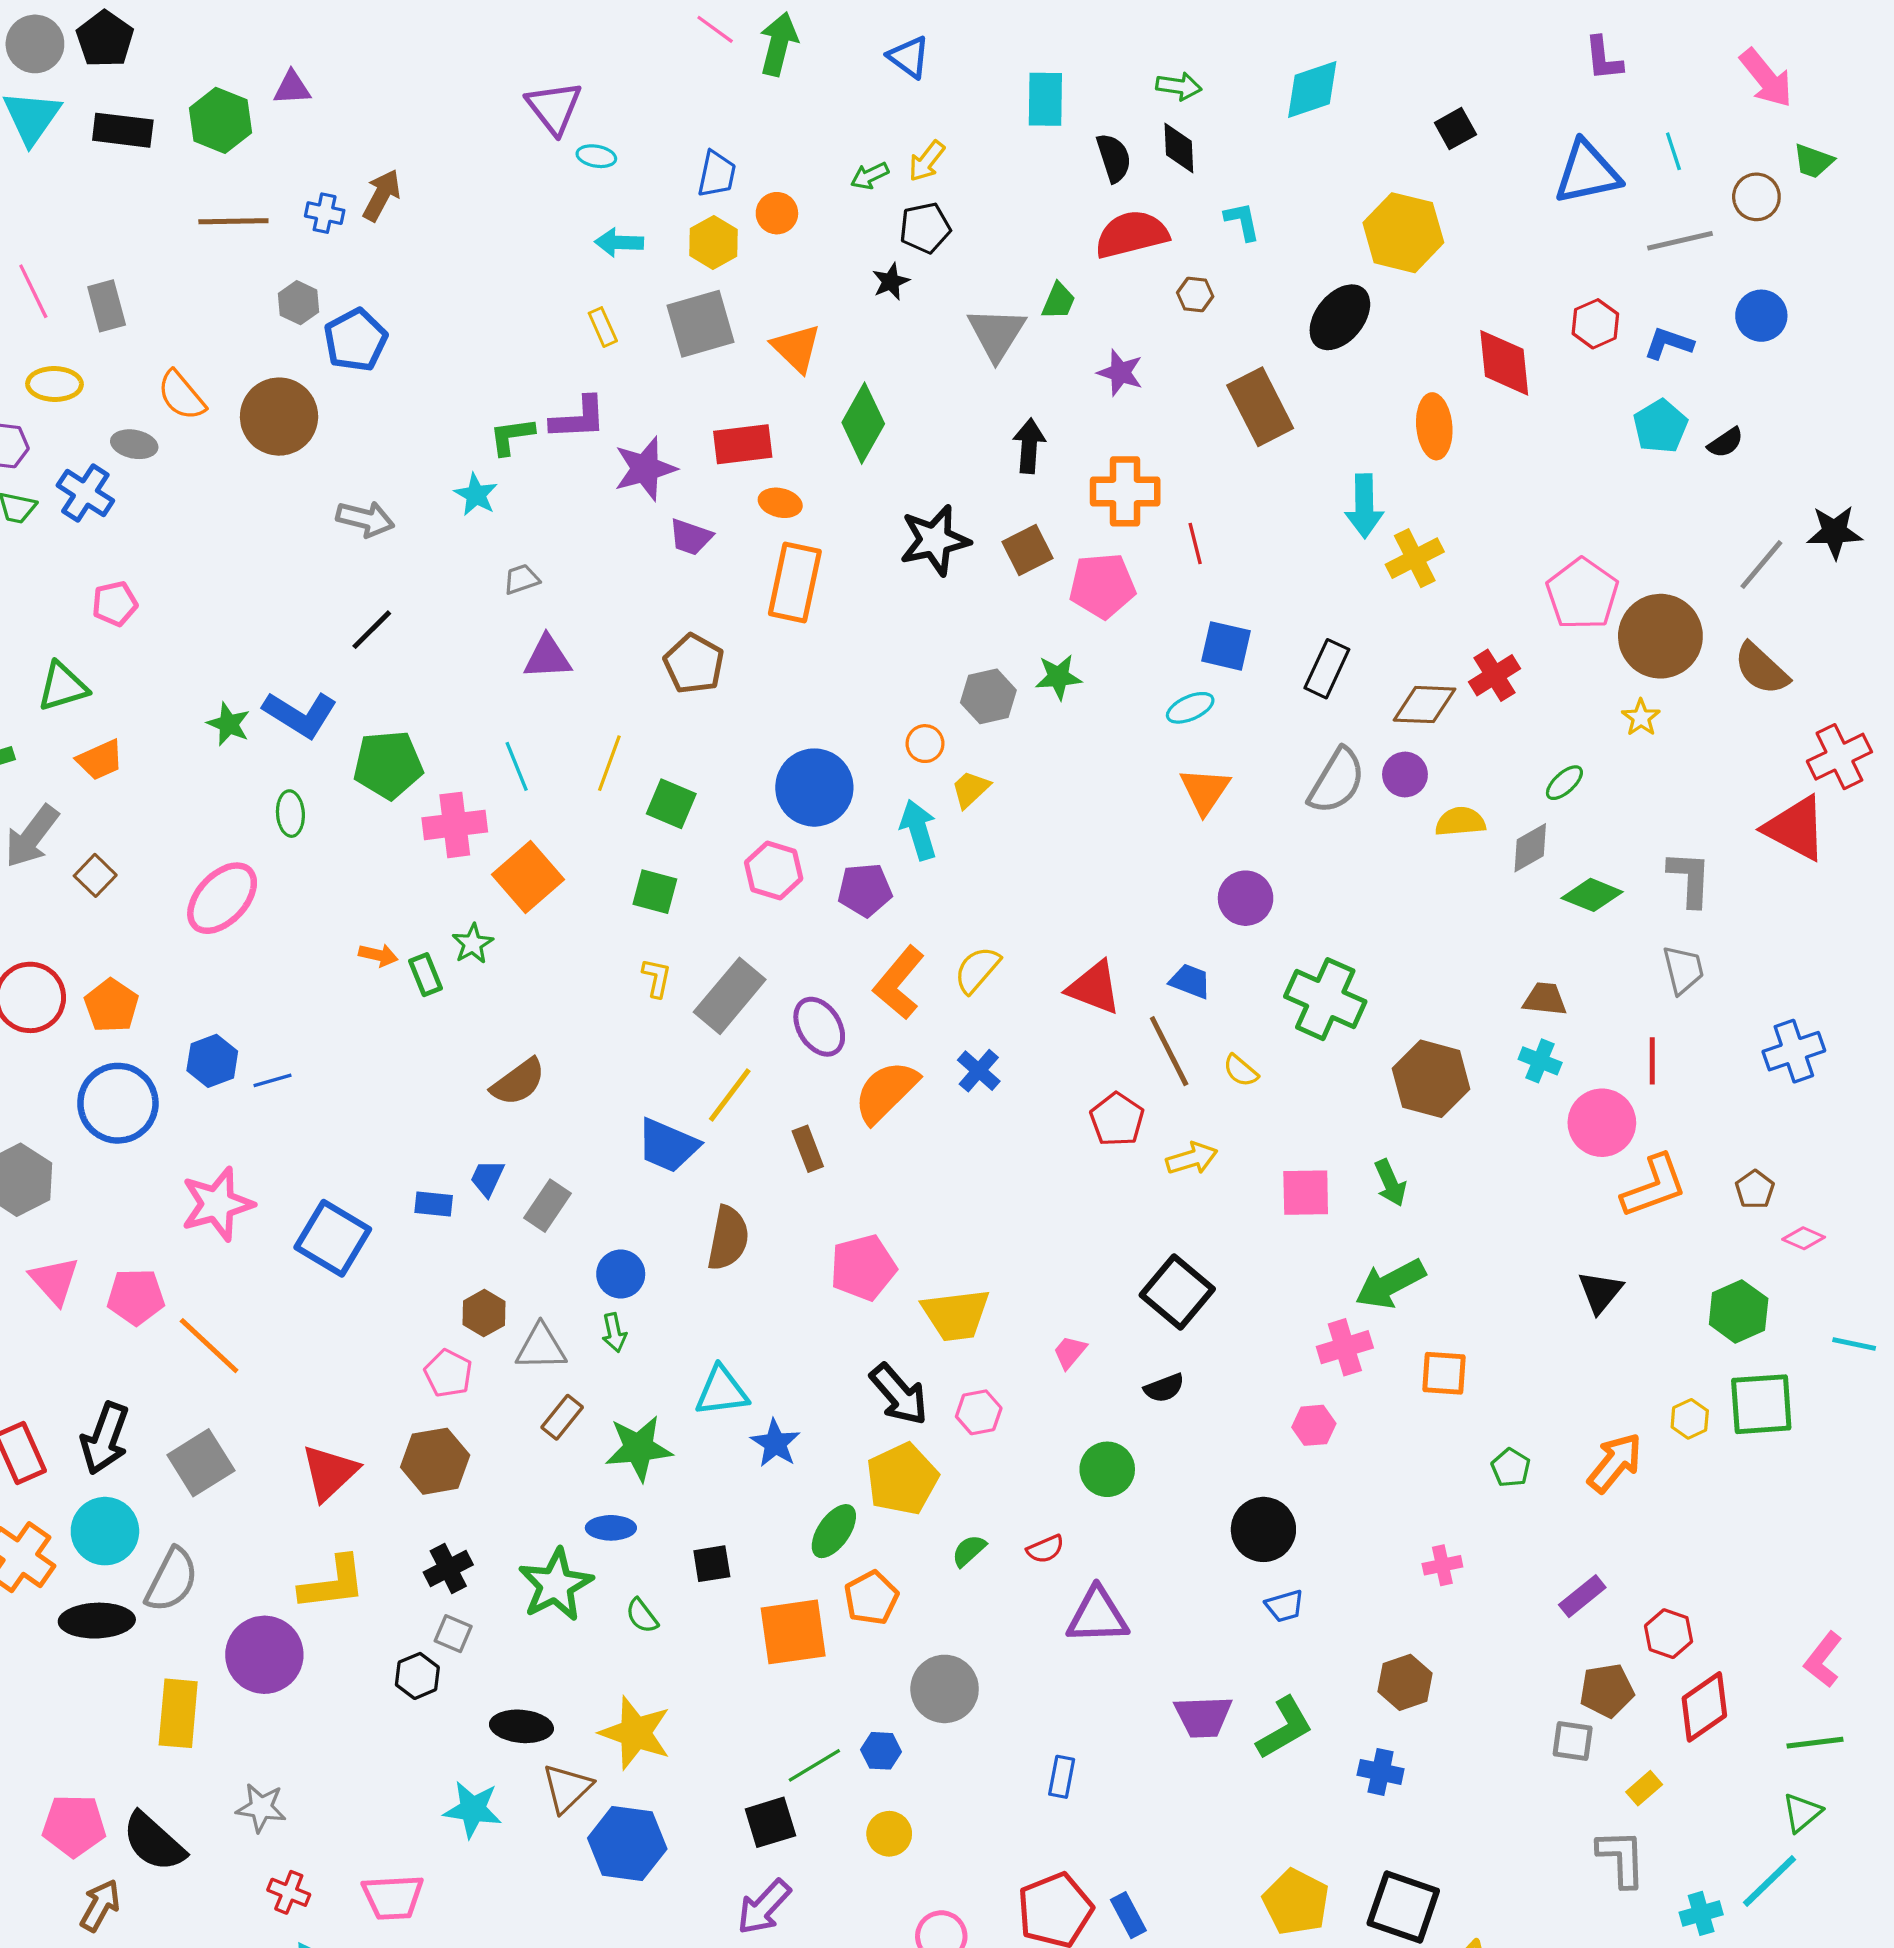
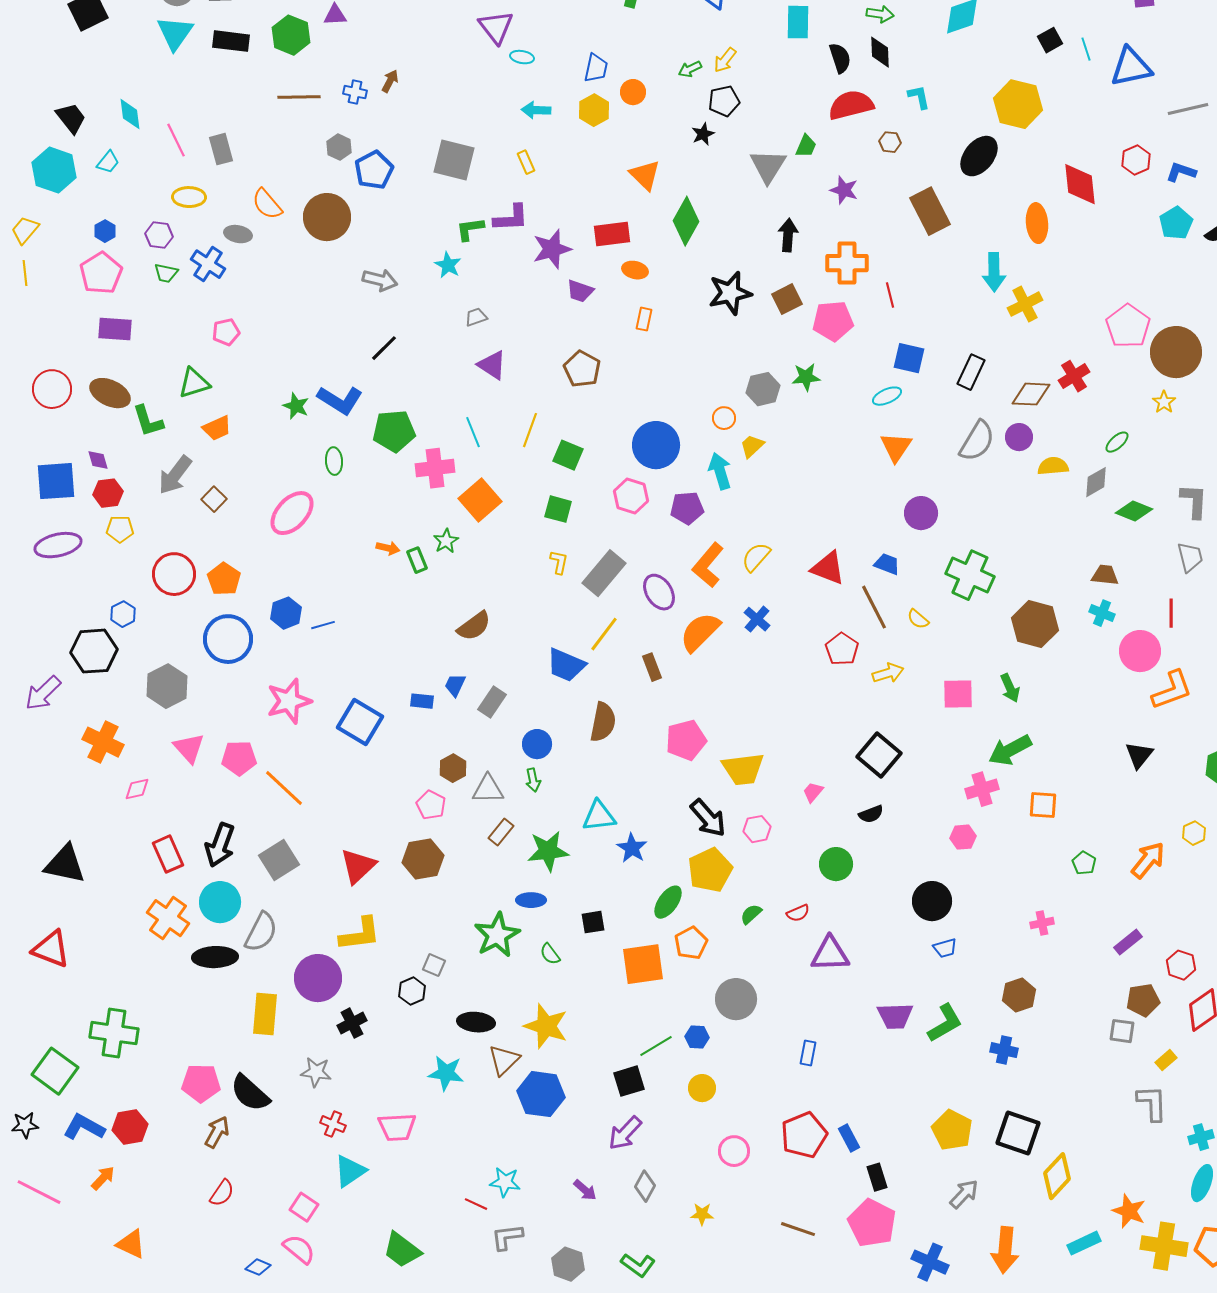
cyan line: (1673, 151) -> (1086, 49), moved
brown arrow: (382, 195) -> (390, 81), size x0.7
gray square: (700, 324) -> (454, 160), moved, turned 30
orange rectangle: (795, 583) -> (644, 319), size x0.5
purple triangle: (547, 657) -> (492, 365), turned 36
black cross: (448, 1569) -> (352, 1023), moved

